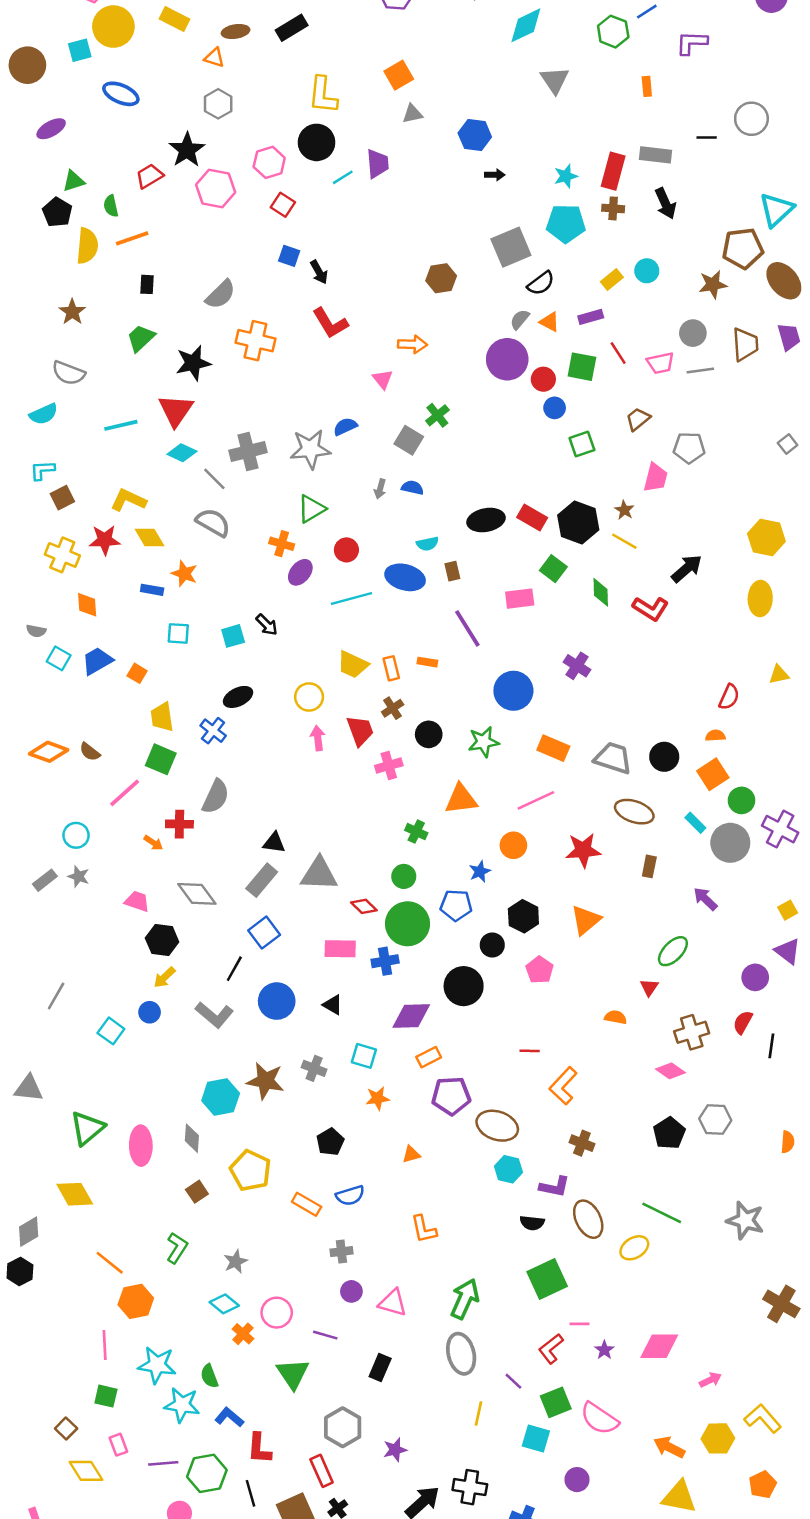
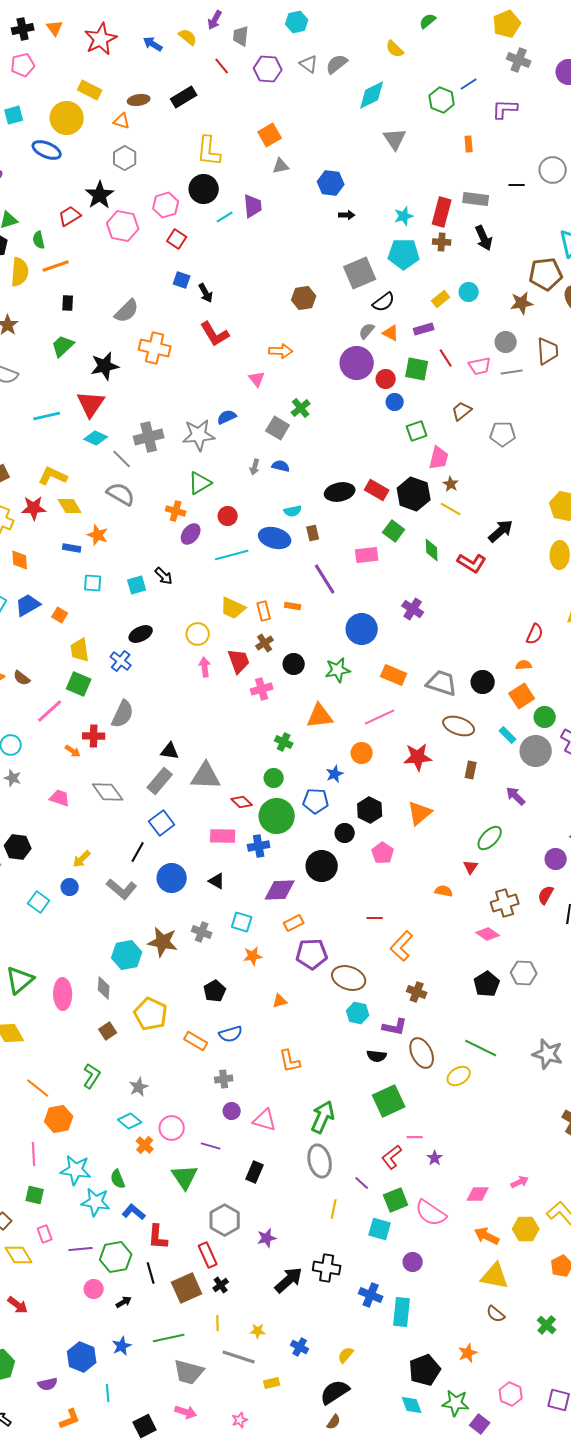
yellow circle: (113, 27) -> (67, 118), moved
pink trapezoid: (655, 478) -> (439, 458), moved
black hexagon: (162, 940) -> (18, 847), moved
pink diamond: (659, 1346) -> (478, 1194), moved, size x0.7

